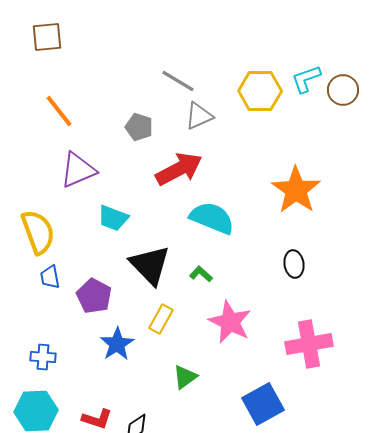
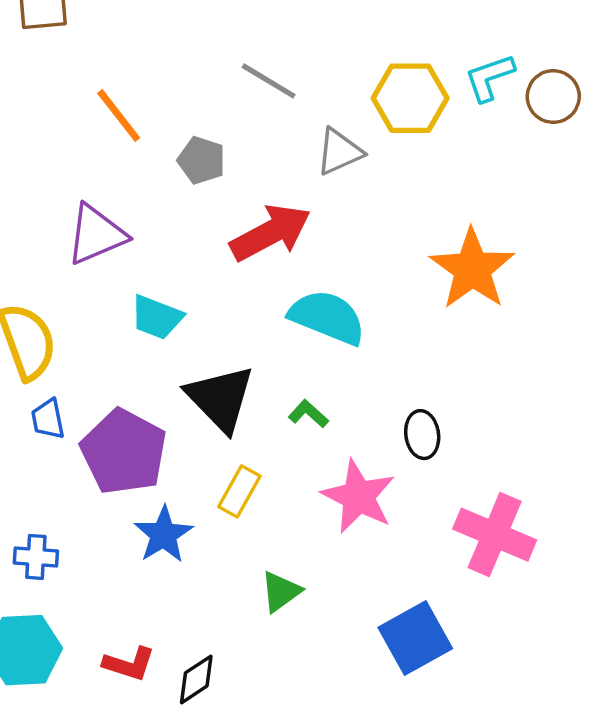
orange line: (59, 111) -> (119, 115), moved
gray triangle: (199, 116) -> (339, 152), moved
black ellipse: (294, 264) -> (422, 435), moved
purple pentagon: (94, 296) -> (124, 452), size x1.4
pink cross: (309, 344) -> (495, 535), turned 33

